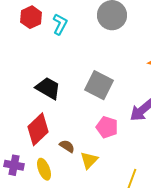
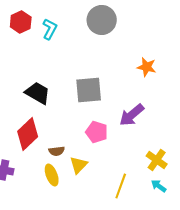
gray square: (99, 85) -> (89, 90), turned -32
brown semicircle: (67, 146) -> (57, 151), turned 140
yellow ellipse: (44, 169) -> (52, 175), moved

